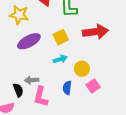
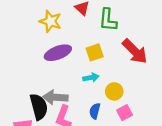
red arrow: (95, 32) -> (135, 51), turned 45
gray arrow: (32, 80) -> (55, 97), size x1.5
black semicircle: (18, 90) -> (39, 107), size x1.6

